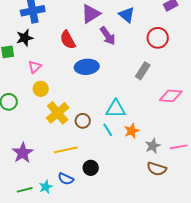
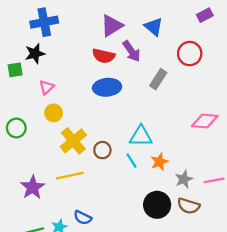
red semicircle: (68, 40) -> (104, 56), moved, turned -48
gray rectangle: (143, 71) -> (158, 79), moved
yellow line: (66, 150) -> (70, 176), moved
black circle: (91, 168) -> (157, 205), moved, size x1.5

